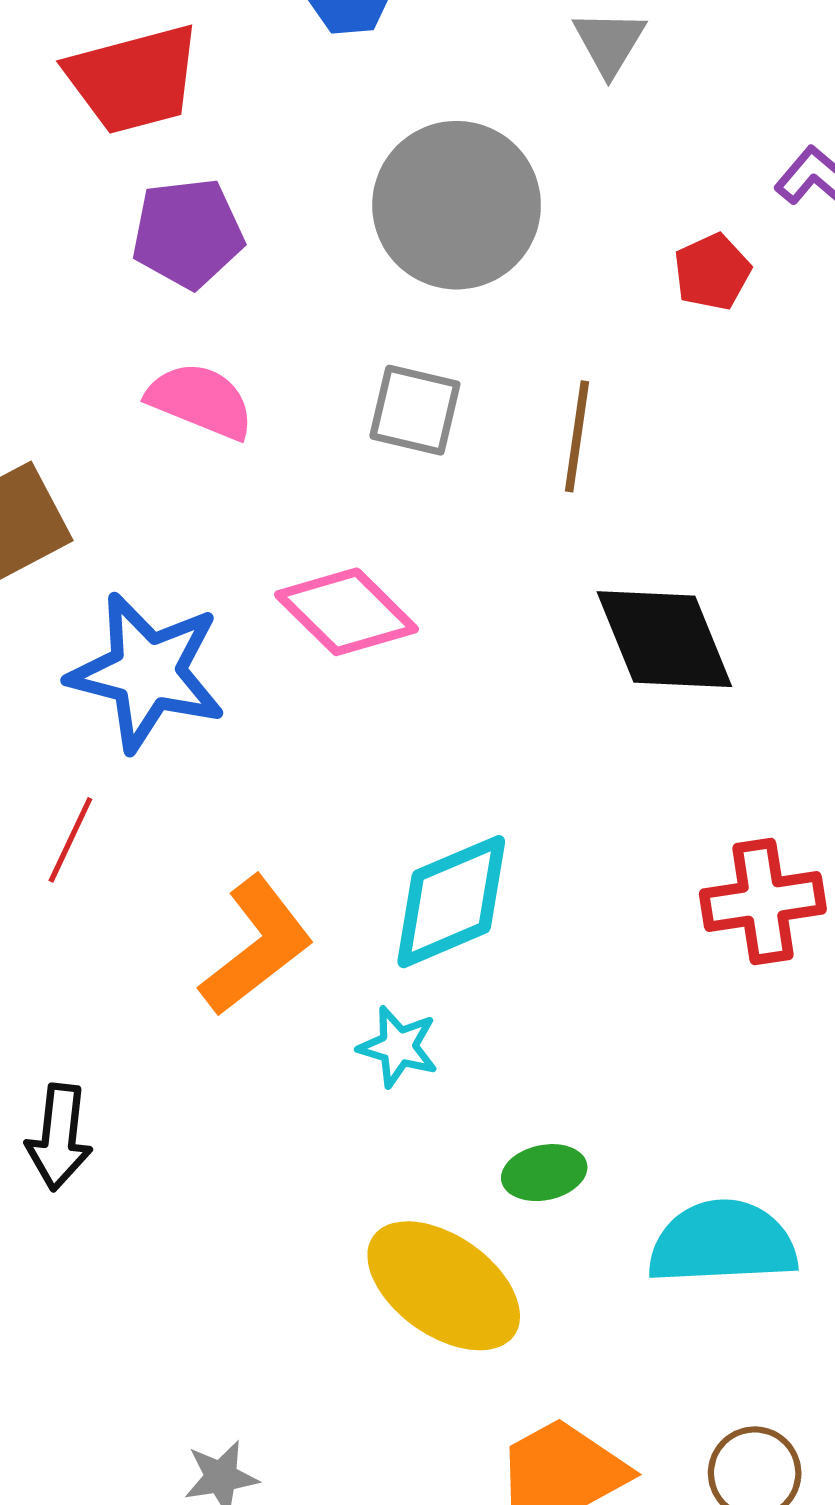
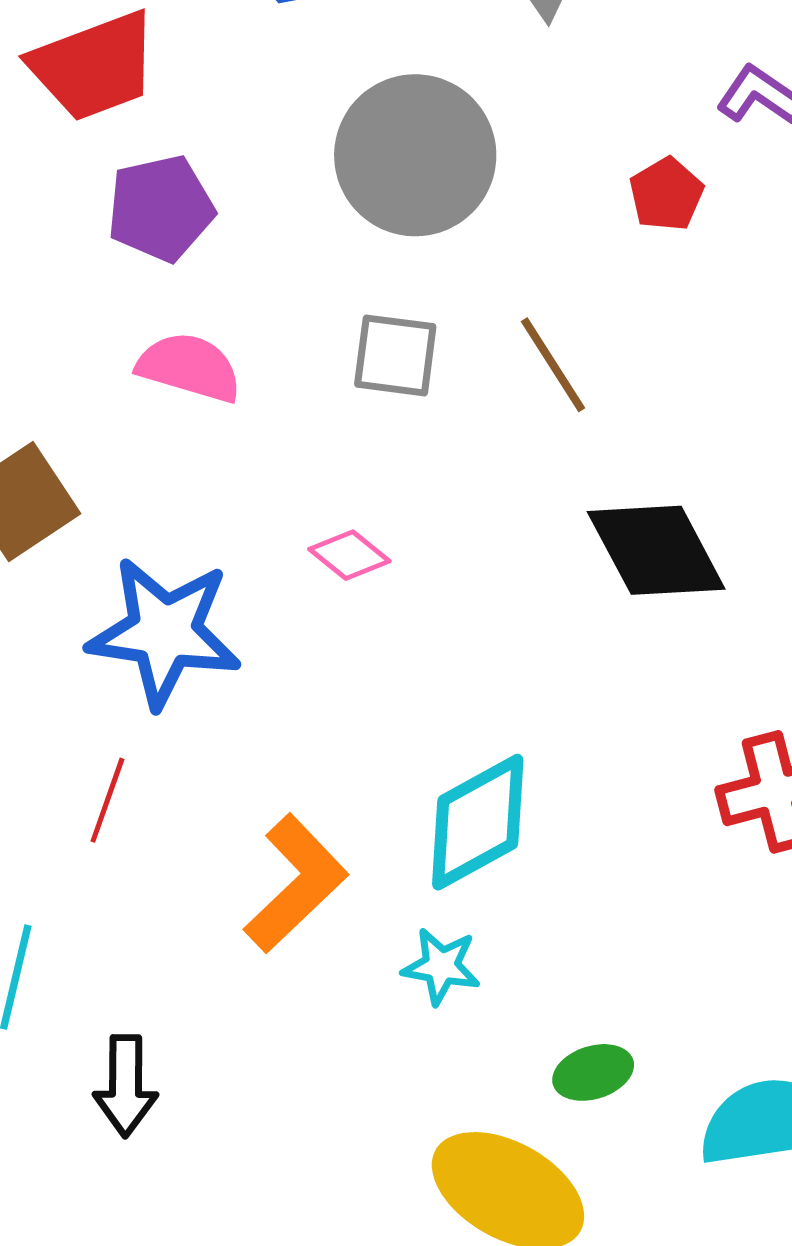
brown line: (577, 436) -> (553, 365), turned -35
pink diamond: (346, 612) -> (349, 555), size x0.6

